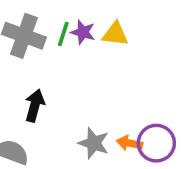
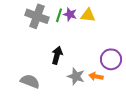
black arrow: (35, 106) -> (57, 55), moved
purple circle: (156, 143) -> (111, 59), moved

